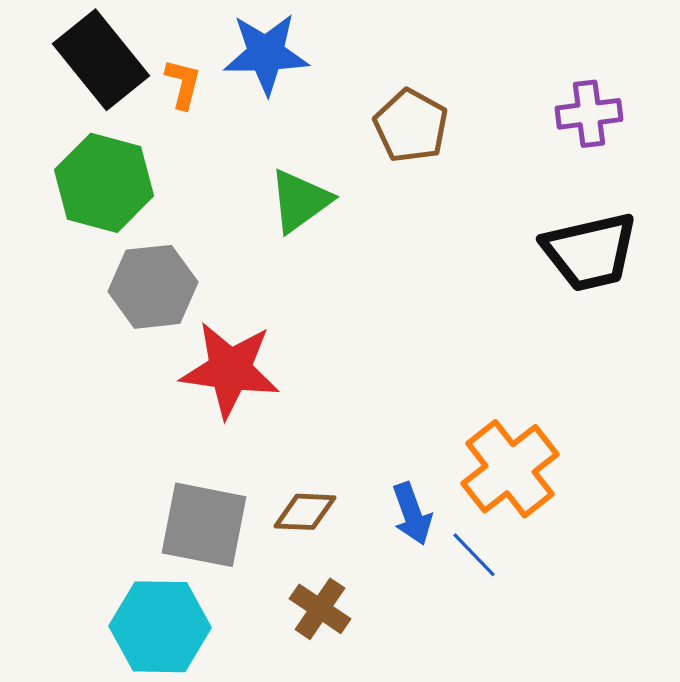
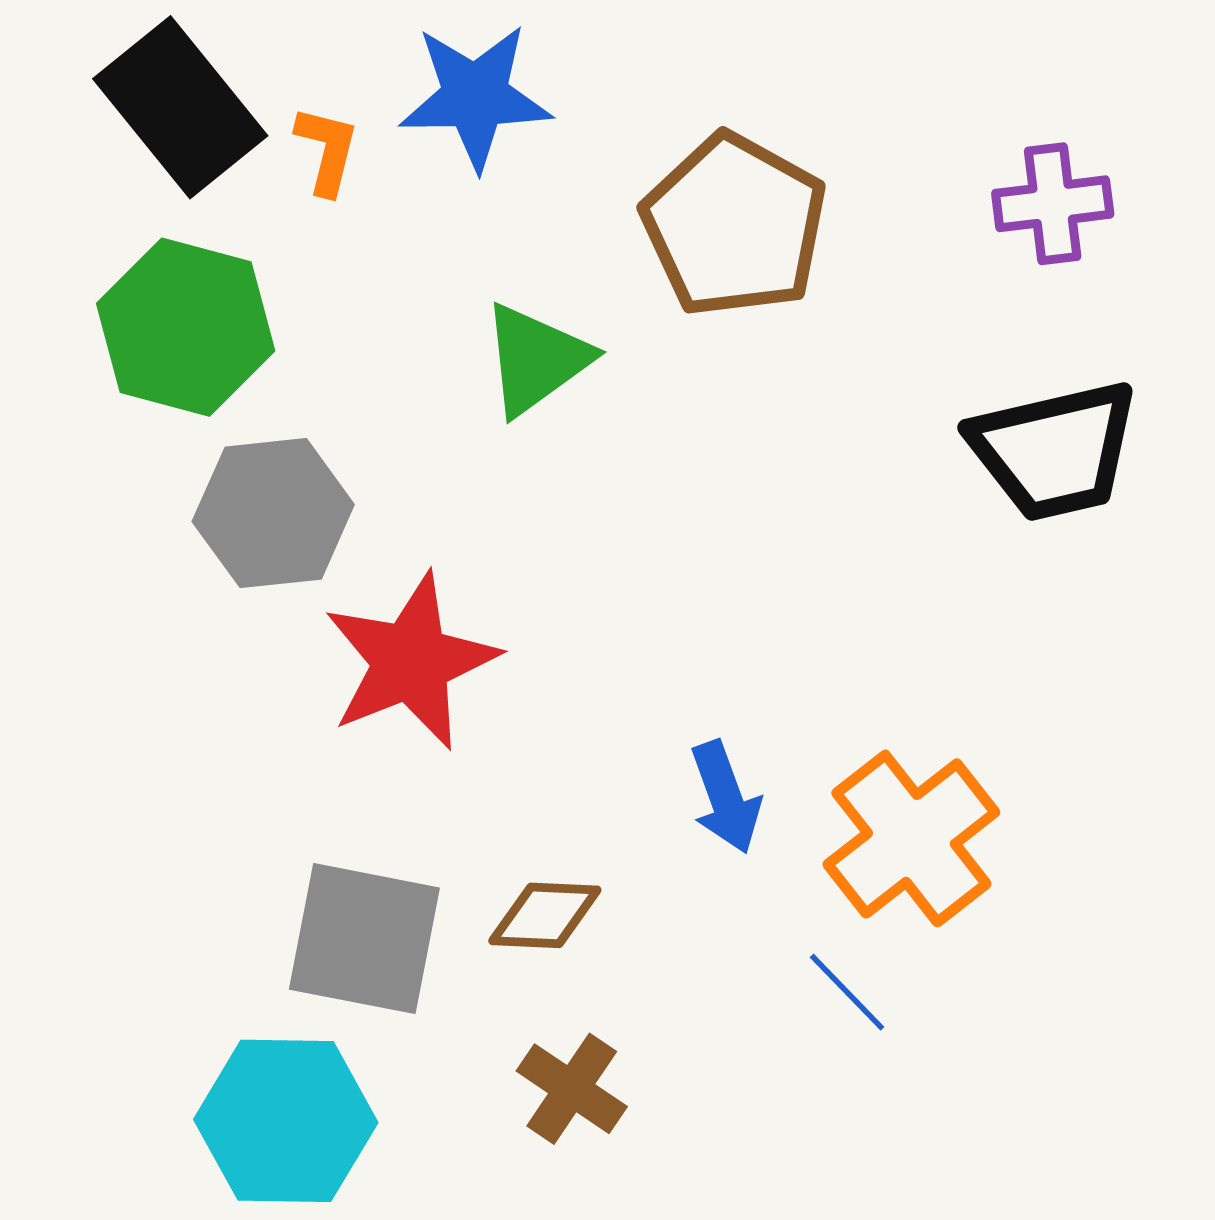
brown pentagon: (411, 126) -> (734, 225), size x1.4
red star: (230, 370) -> (411, 661), turned -30
blue arrow: (412, 514) -> (725, 797), moved

